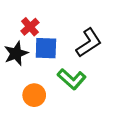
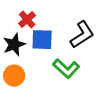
orange circle: (34, 95) -> (14, 76), moved

